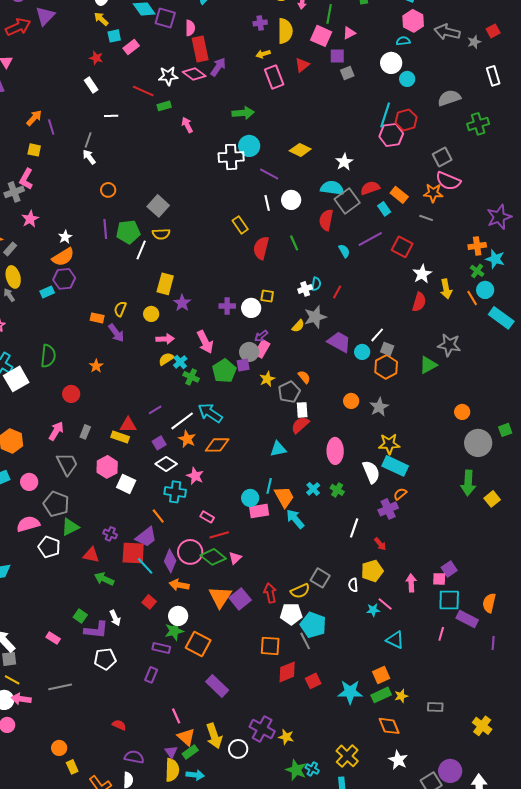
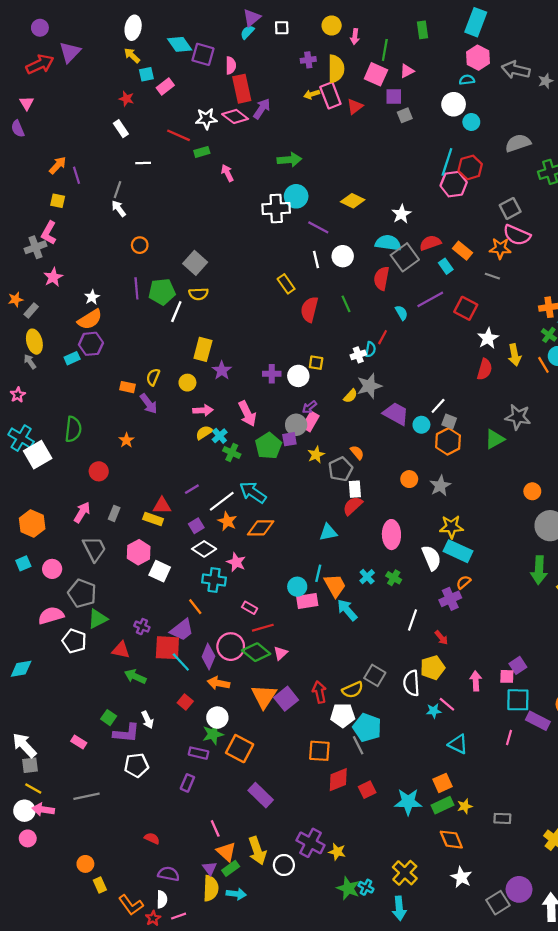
pink rectangle: (274, 77) -> (330, 95), moved
red line: (337, 292) -> (383, 337), moved
white semicircle: (353, 585) -> (411, 683), size x1.6

